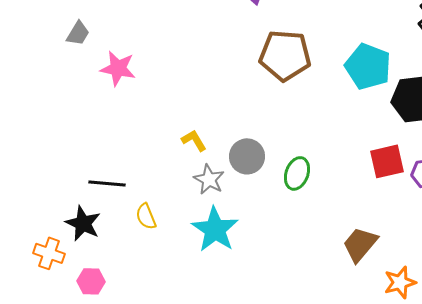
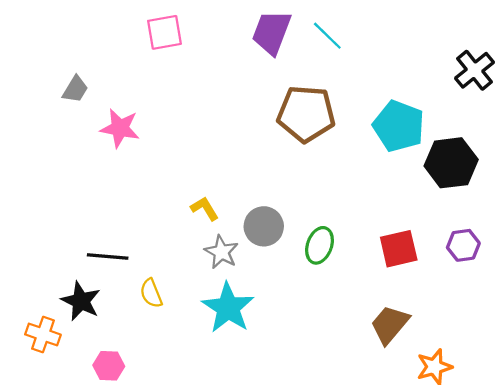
red square: (387, 161) -> (399, 249), moved
pink hexagon: (91, 281) -> (109, 366), moved

